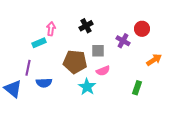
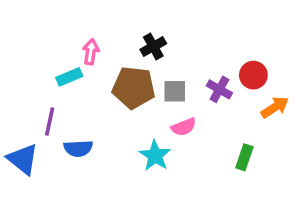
red circle: (142, 29) -> (253, 75), moved
purple cross: (123, 41) -> (219, 89), moved
brown pentagon: (75, 62) -> (134, 88), moved

